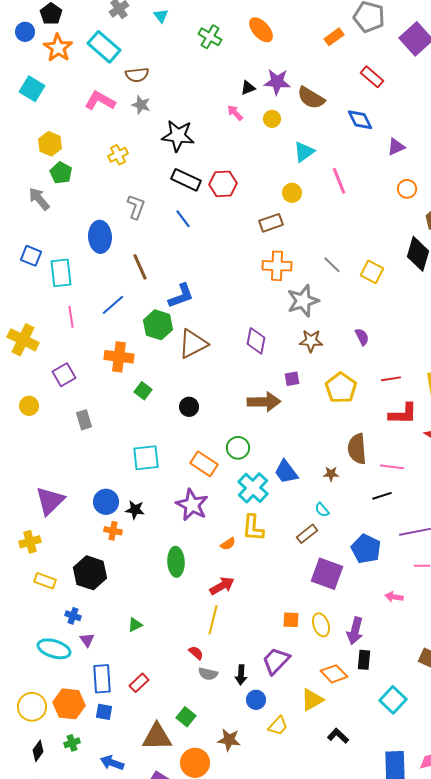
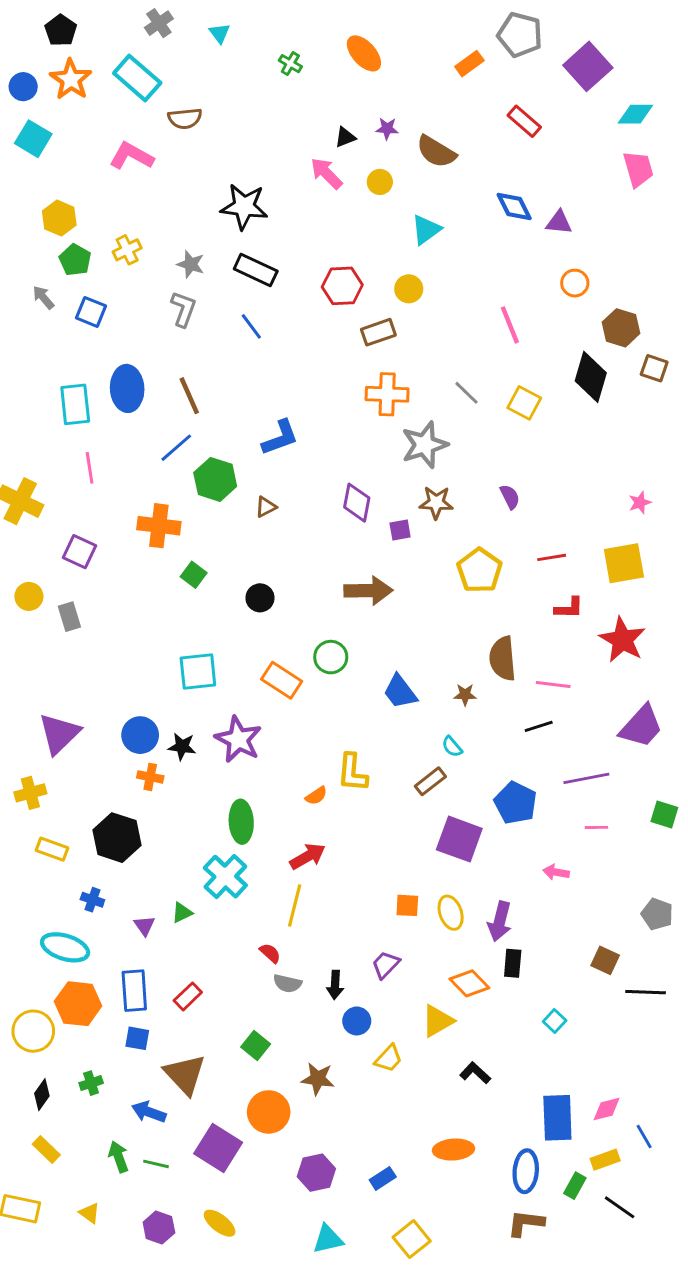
blue circle: (25, 32) -> (23, 87), moved
green cross: (210, 37) -> (290, 64), size x0.7
purple star: (277, 82) -> (387, 129), size x0.6
gray star: (141, 105) -> (191, 264), moved
pink arrow: (235, 113) -> (326, 173), size x1.4
blue diamond: (360, 120) -> (514, 207), moved
purple triangle: (396, 147) -> (559, 222), turned 30
yellow cross: (118, 155) -> (127, 250), moved
pink line: (339, 181) -> (510, 325), moved
red hexagon: (223, 184) -> (342, 286), moved
gray arrow: (39, 199) -> (43, 297), size x0.7
blue ellipse: (100, 237) -> (127, 388), moved
blue square: (31, 256) -> (91, 312), moved
blue L-shape: (181, 296) -> (280, 438), moved
blue line: (113, 305) -> (176, 448), moved
brown triangle: (193, 344) -> (266, 507), size x0.5
purple square: (64, 375) -> (79, 552), turned -35
purple square: (292, 379) -> (400, 530), moved
red L-shape: (403, 414) -> (569, 608), size x0.7
gray rectangle: (84, 420) -> (69, 617), moved
cyan cross: (253, 488) -> (225, 877), moved
purple star: (192, 505) -> (238, 739), moved
purple triangle: (87, 640) -> (144, 926), moved
purple trapezoid: (276, 661) -> (386, 965), size x0.7
cyan square: (393, 700) -> (555, 1021), size x0.6
orange hexagon: (69, 704) -> (78, 1004), moved
brown triangle: (157, 737) -> (185, 1074), moved, turned 48

